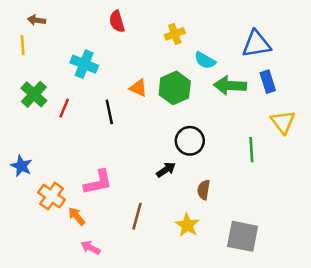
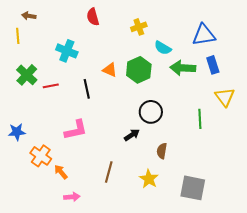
red line: (64, 108) -> (51, 86), turned 56
blue star: (21, 166) -> (17, 132), turned -30
pink L-shape: (98, 182) -> (76, 130), moved
pink arrow: (91, 248) -> (72, 197), turned 147

